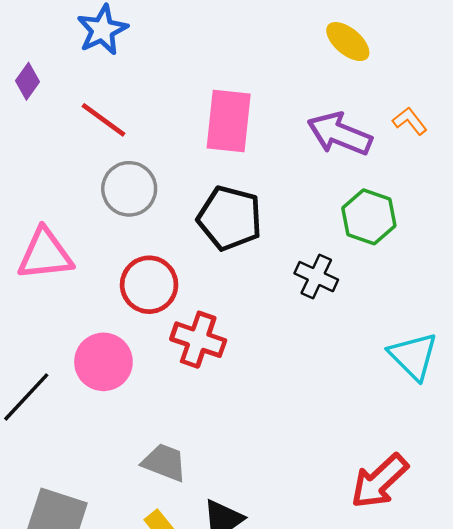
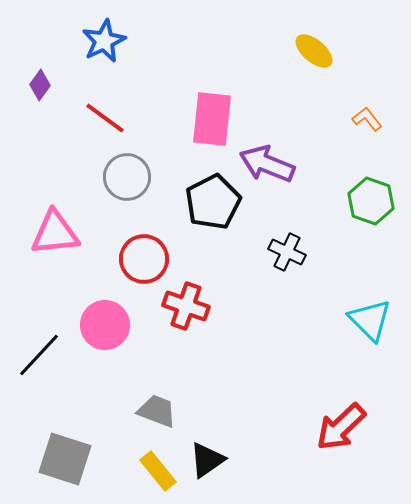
purple arrow: (340, 134) -> (267, 164), moved
green hexagon: (369, 217) -> (371, 201), moved
black pentagon: (230, 218) -> (213, 202), turned 30

